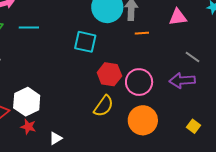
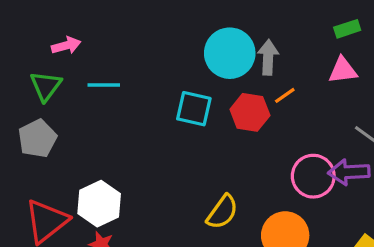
orange line: (142, 33) -> (285, 95), turned -32
red hexagon: (109, 74) -> (250, 112), moved
pink circle: (139, 82) -> (313, 176), moved

